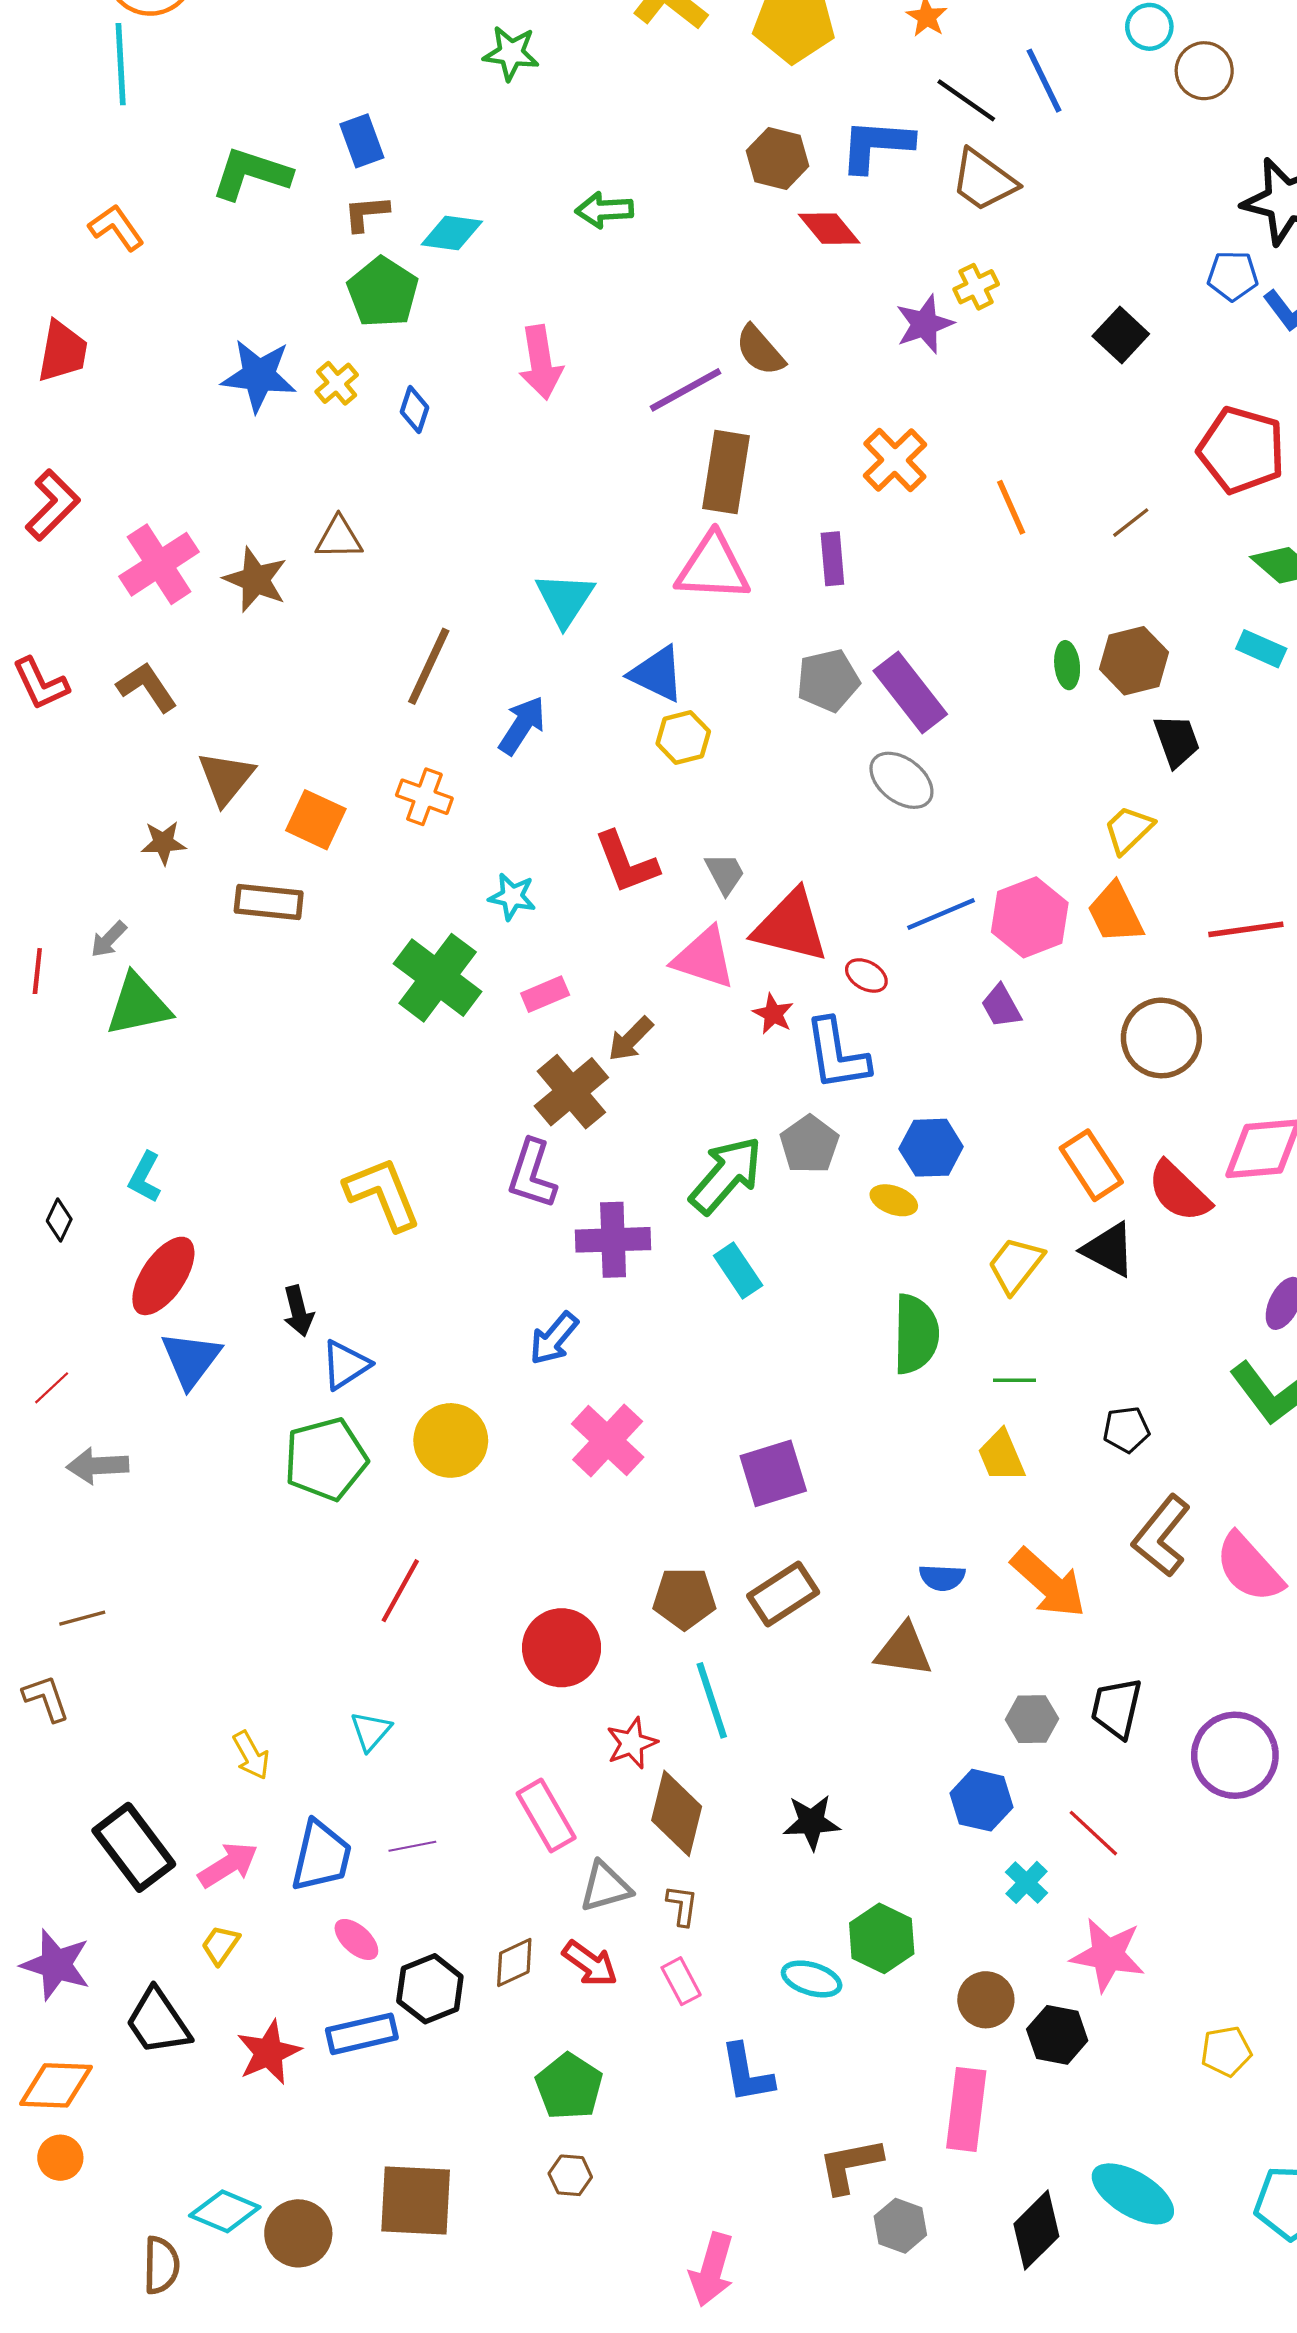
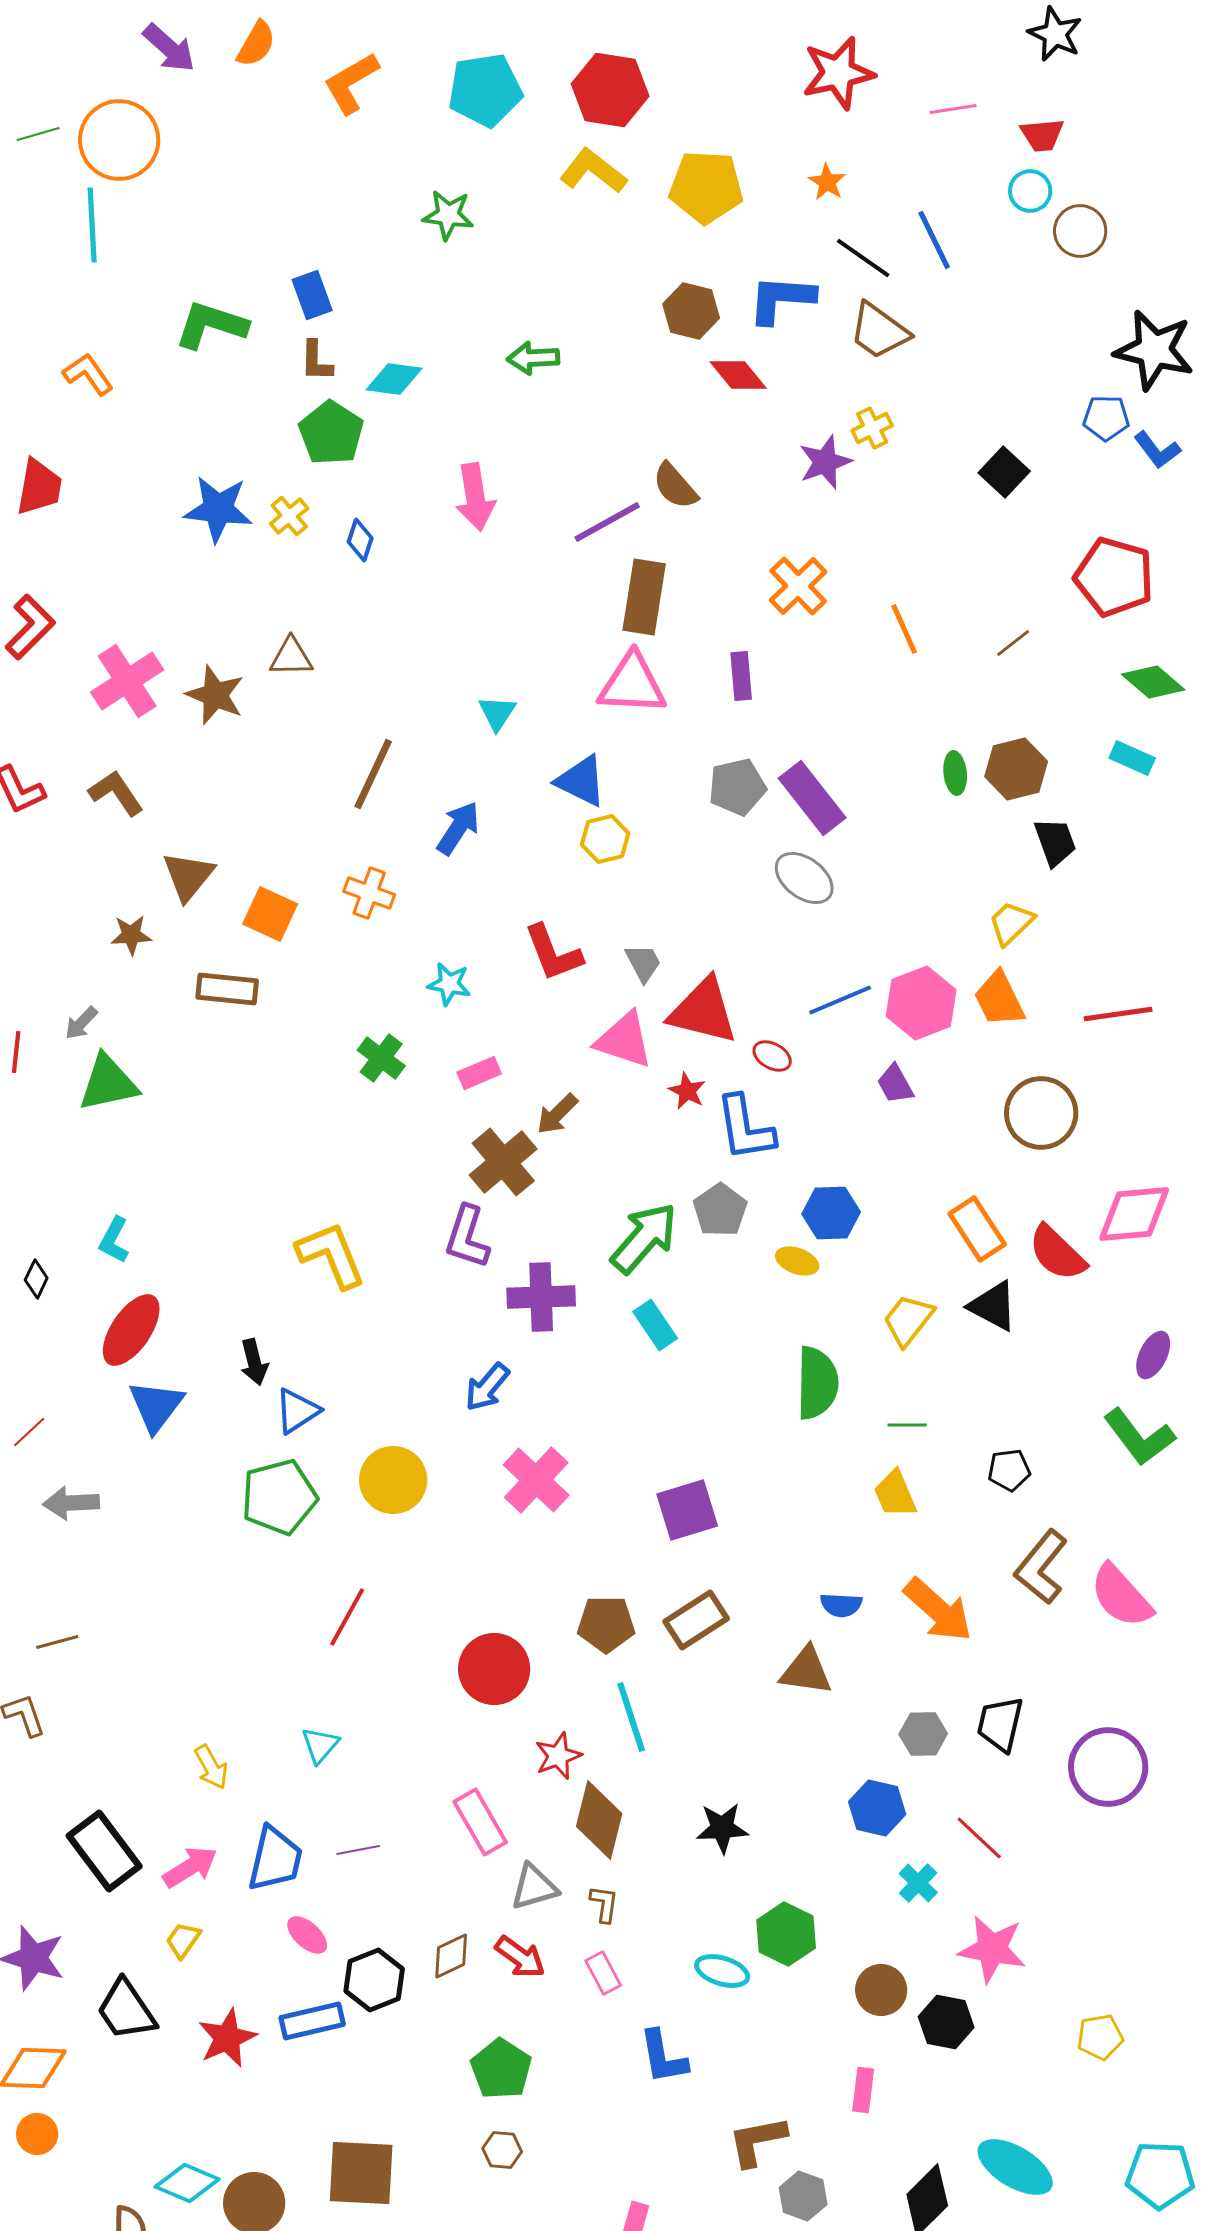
brown L-shape: (366, 213) -> (316, 361), turned -84
cyan triangle: (565, 599) -> (497, 713), size x0.7
green cross: (438, 978) -> (381, 1058), size x0.6
pink rectangle: (966, 2109) -> (863, 2090), size x0.6

